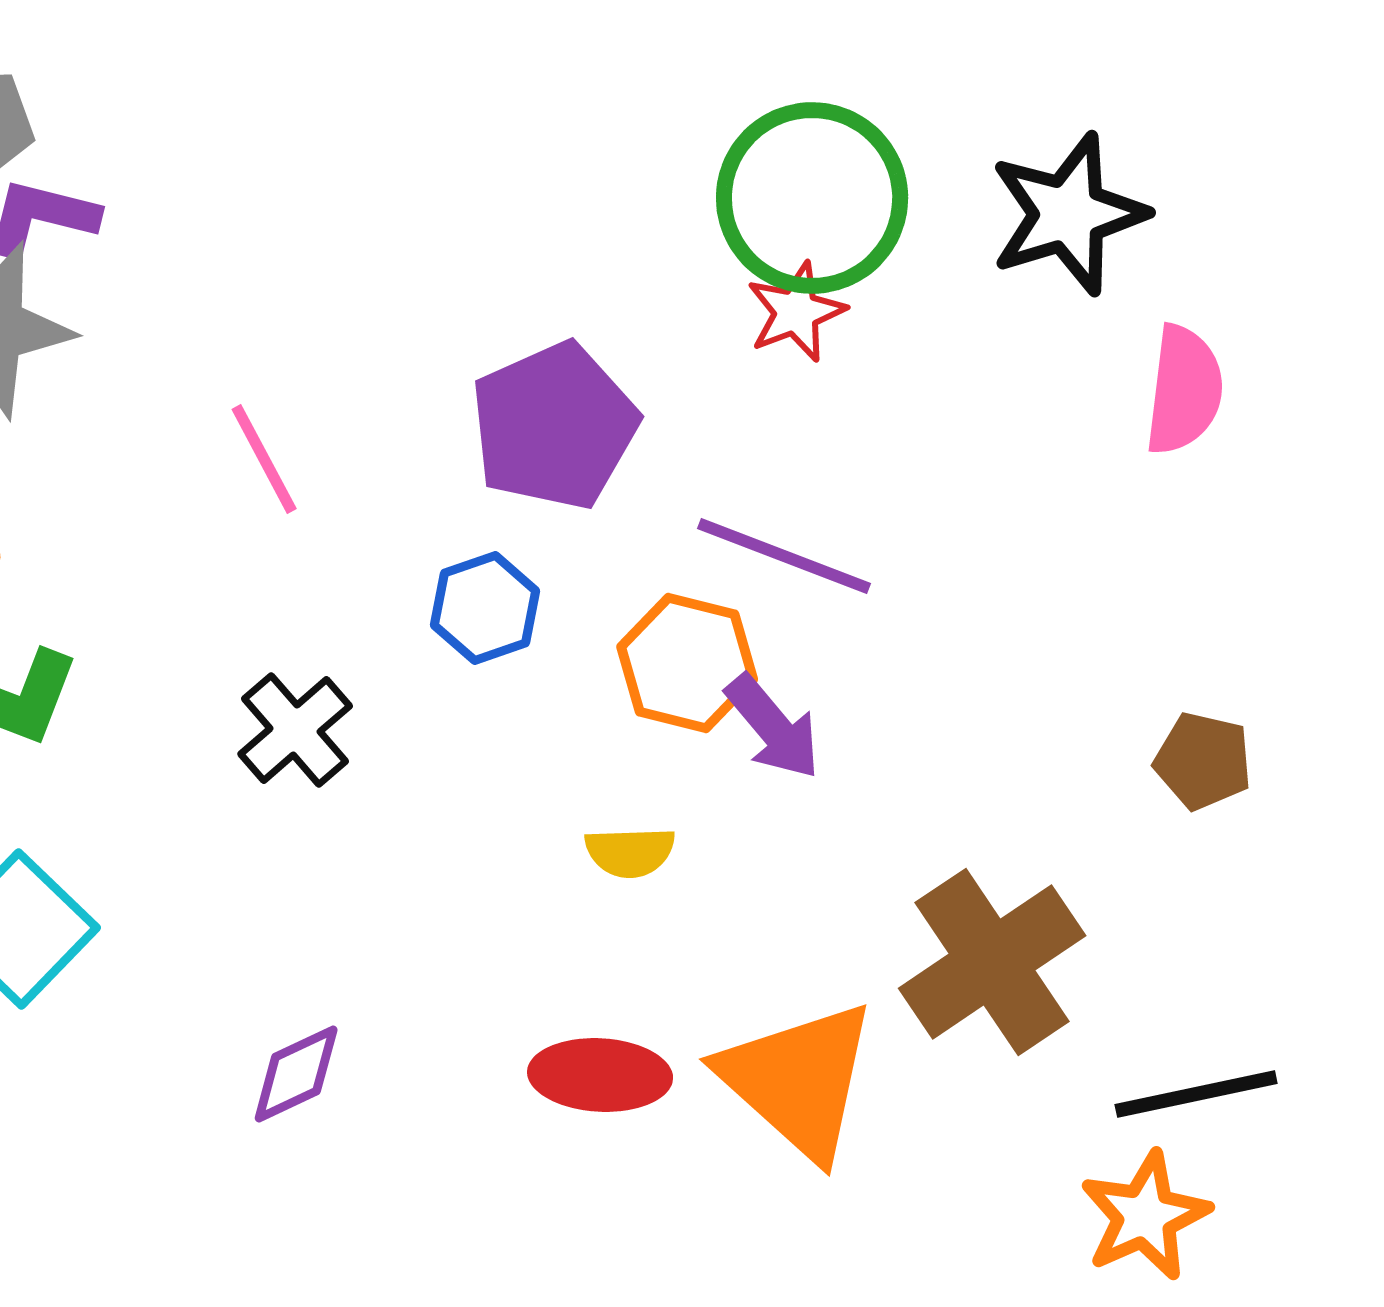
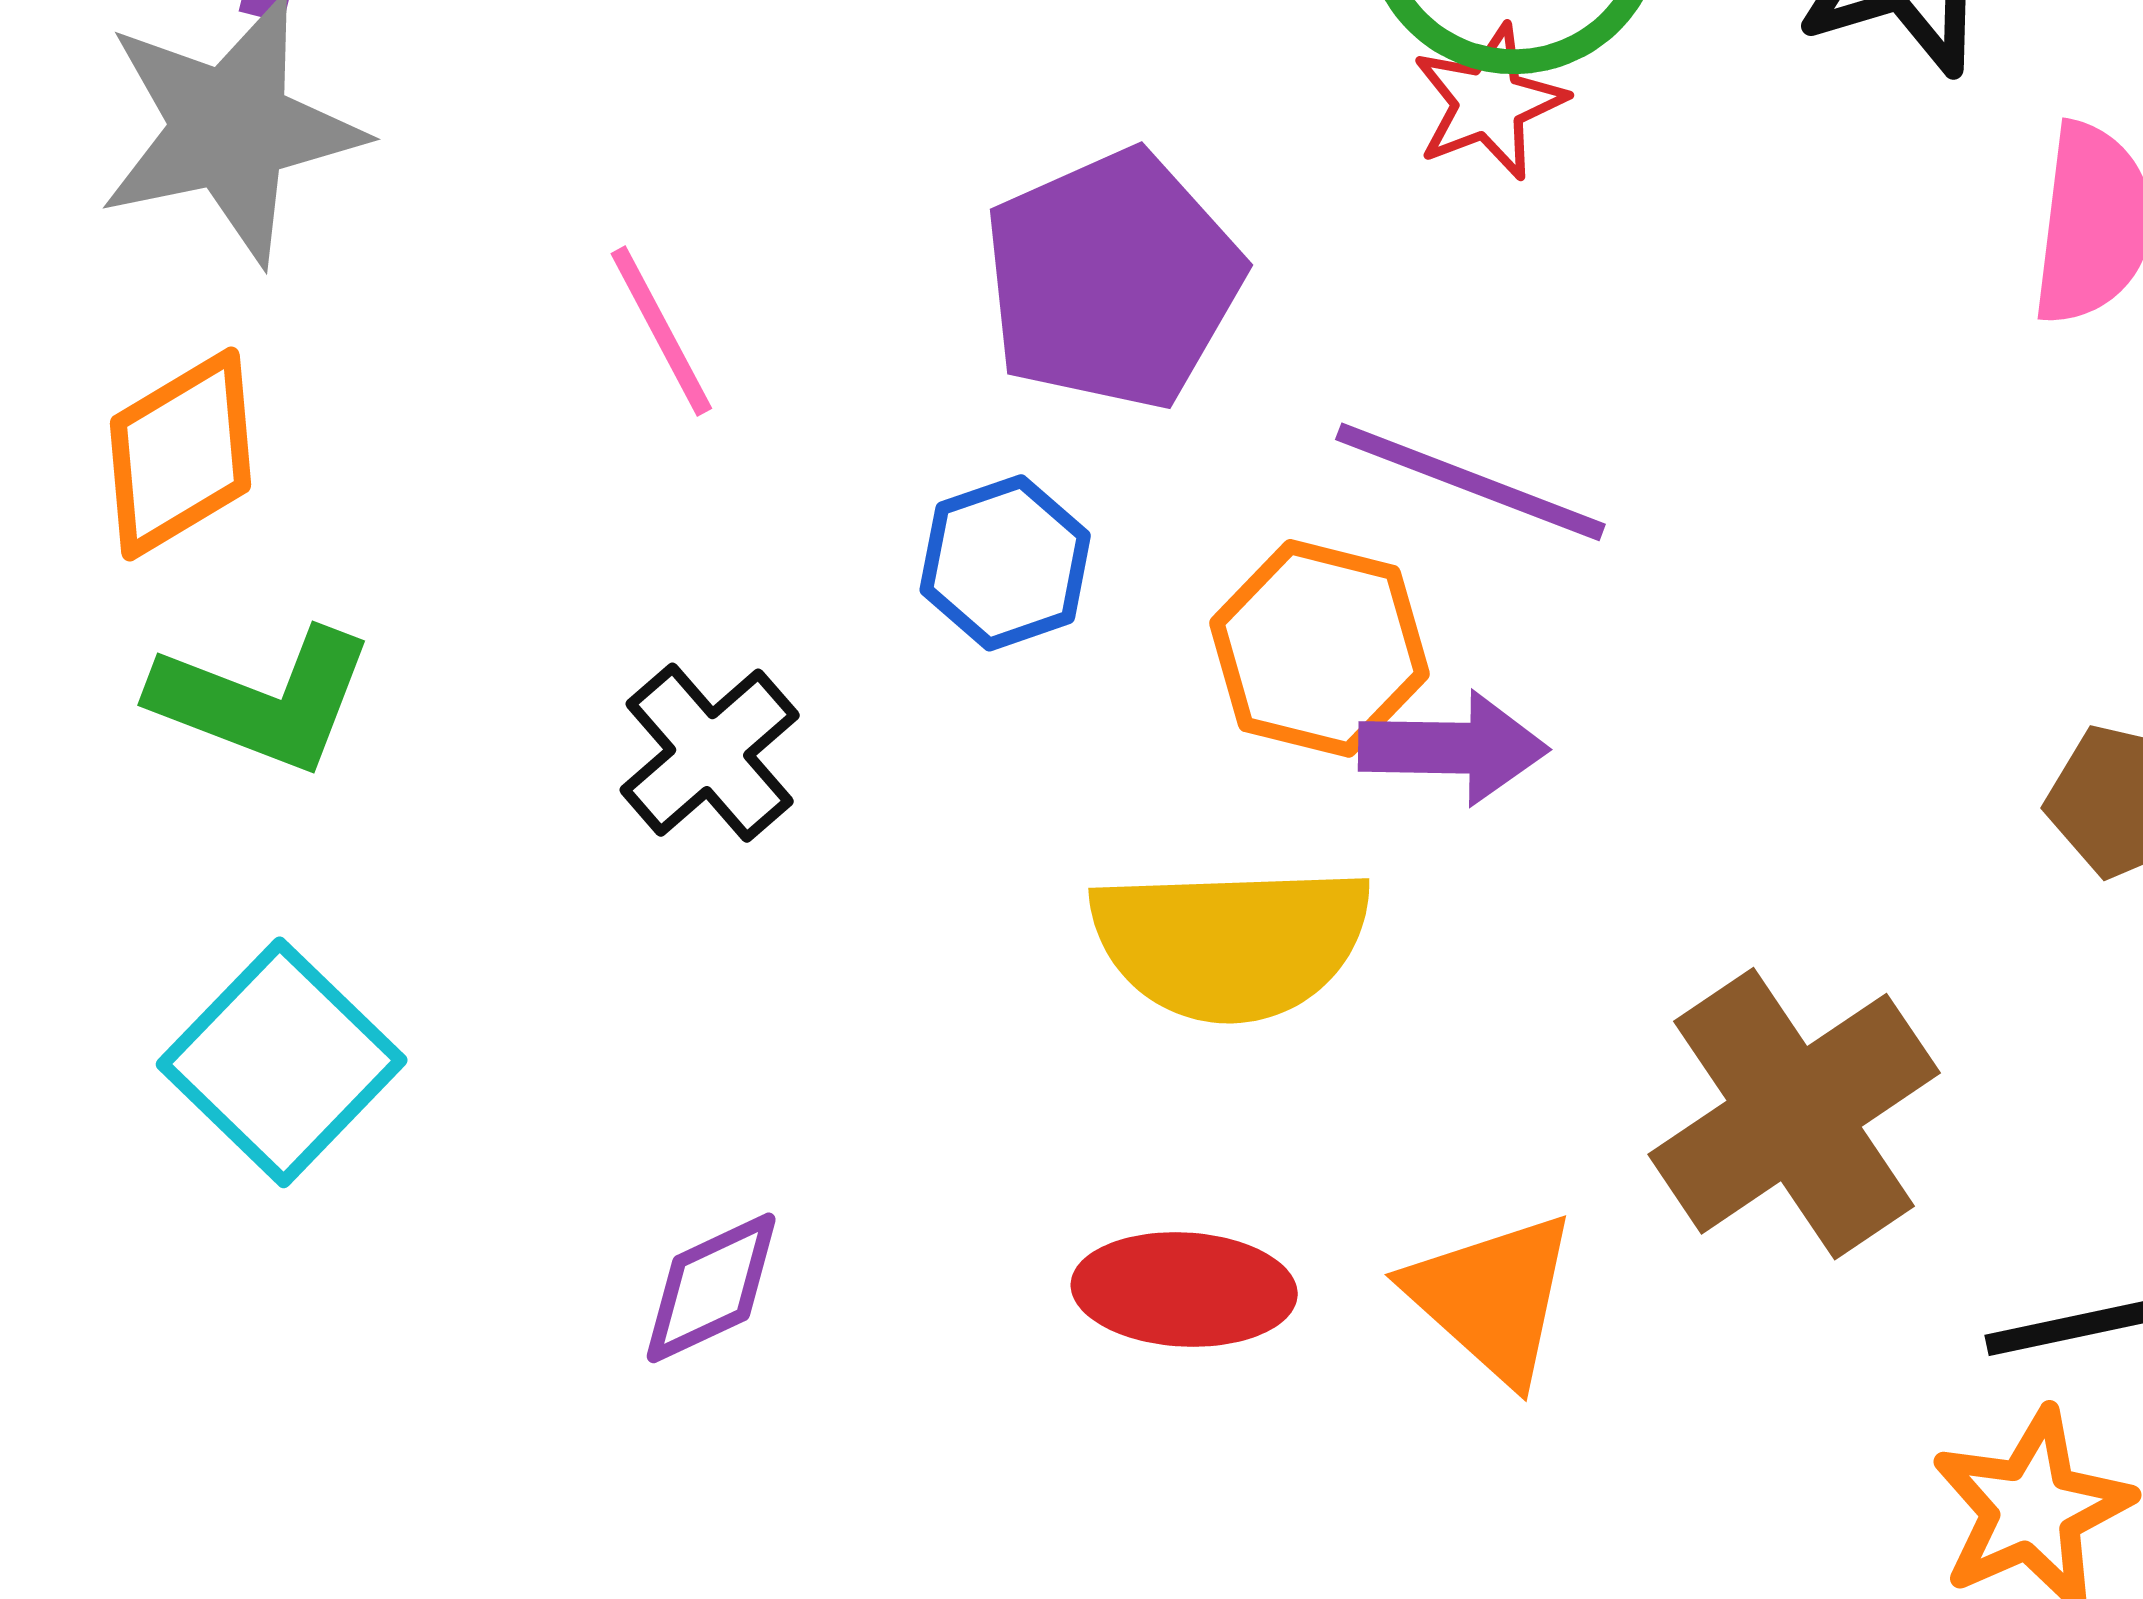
purple arrow: (773, 727) -> (1453, 748), turned -49
yellow semicircle: (630, 852) -> (1231, 943), size x2.0
orange triangle: (798, 1080) -> (1492, 1297), size x0.7

